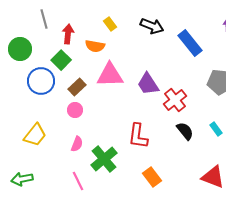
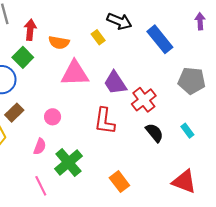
yellow rectangle: (110, 24) -> (98, 37), moved
brown rectangle: (77, 87) -> (14, 113), moved
pink circle: (75, 110) -> (53, 117), moved
red L-shape: (138, 136) -> (105, 121), moved

